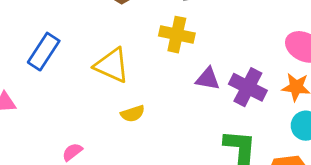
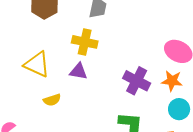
purple triangle: (208, 79) -> (78, 71), moved

